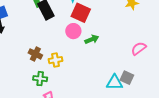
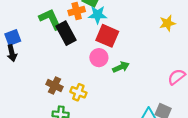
yellow cross: (56, 60) -> (78, 92), turned 32

